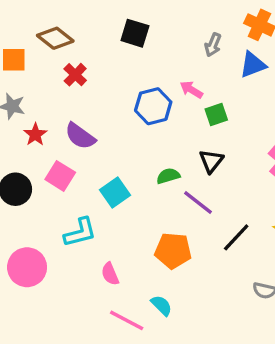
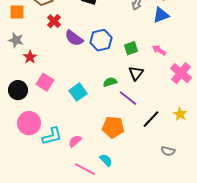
pink arrow: (191, 90) -> (159, 50), moved
green square: (216, 115) -> (131, 48), moved
purple semicircle: (80, 136) -> (74, 38), moved
cyan L-shape: (80, 232) -> (52, 136), moved
pink circle: (27, 267) -> (29, 123), moved
pink semicircle: (110, 274) -> (75, 141), turned 72

